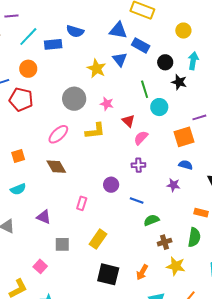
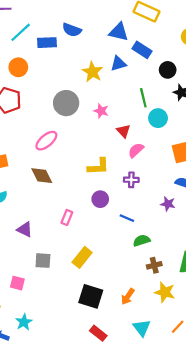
blue triangle: (120, 59) -> (118, 64), turned 49
yellow L-shape: (95, 131) -> (98, 167), moved
pink square: (40, 266) -> (17, 283), turned -32

